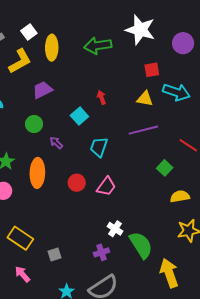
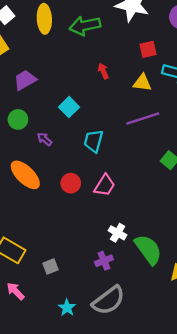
yellow ellipse: (52, 48) -> (44, 19), moved
red arrow: (101, 97) -> (103, 71), moved
orange ellipse: (37, 173) -> (25, 175), turned -44

